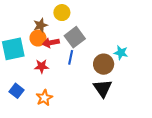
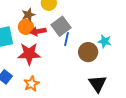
blue line: (71, 57) -> (66, 39), moved
red star: (42, 66) -> (29, 54), size x1.6
black triangle: (103, 88) -> (98, 84), moved

